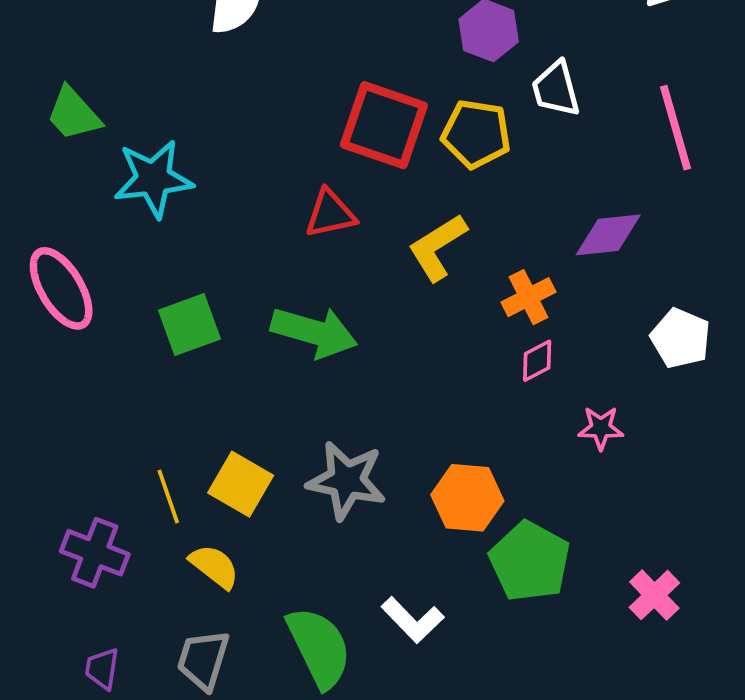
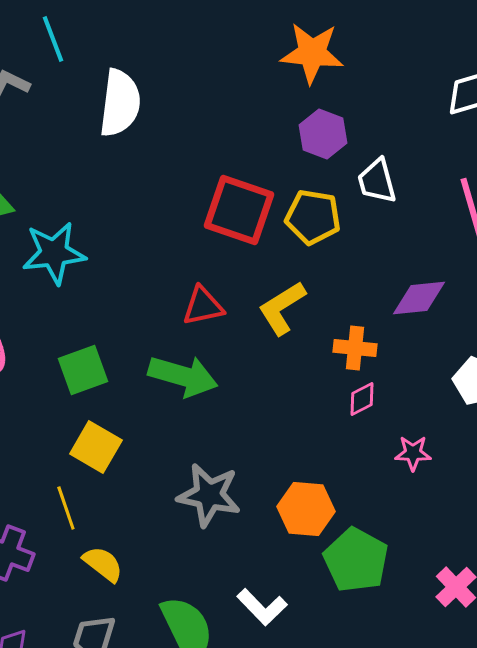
red triangle: (330, 214) -> (203, 306), moved
orange cross: (528, 297) -> (355, 348), turned 33
yellow square: (241, 484) -> (96, 447), moved

